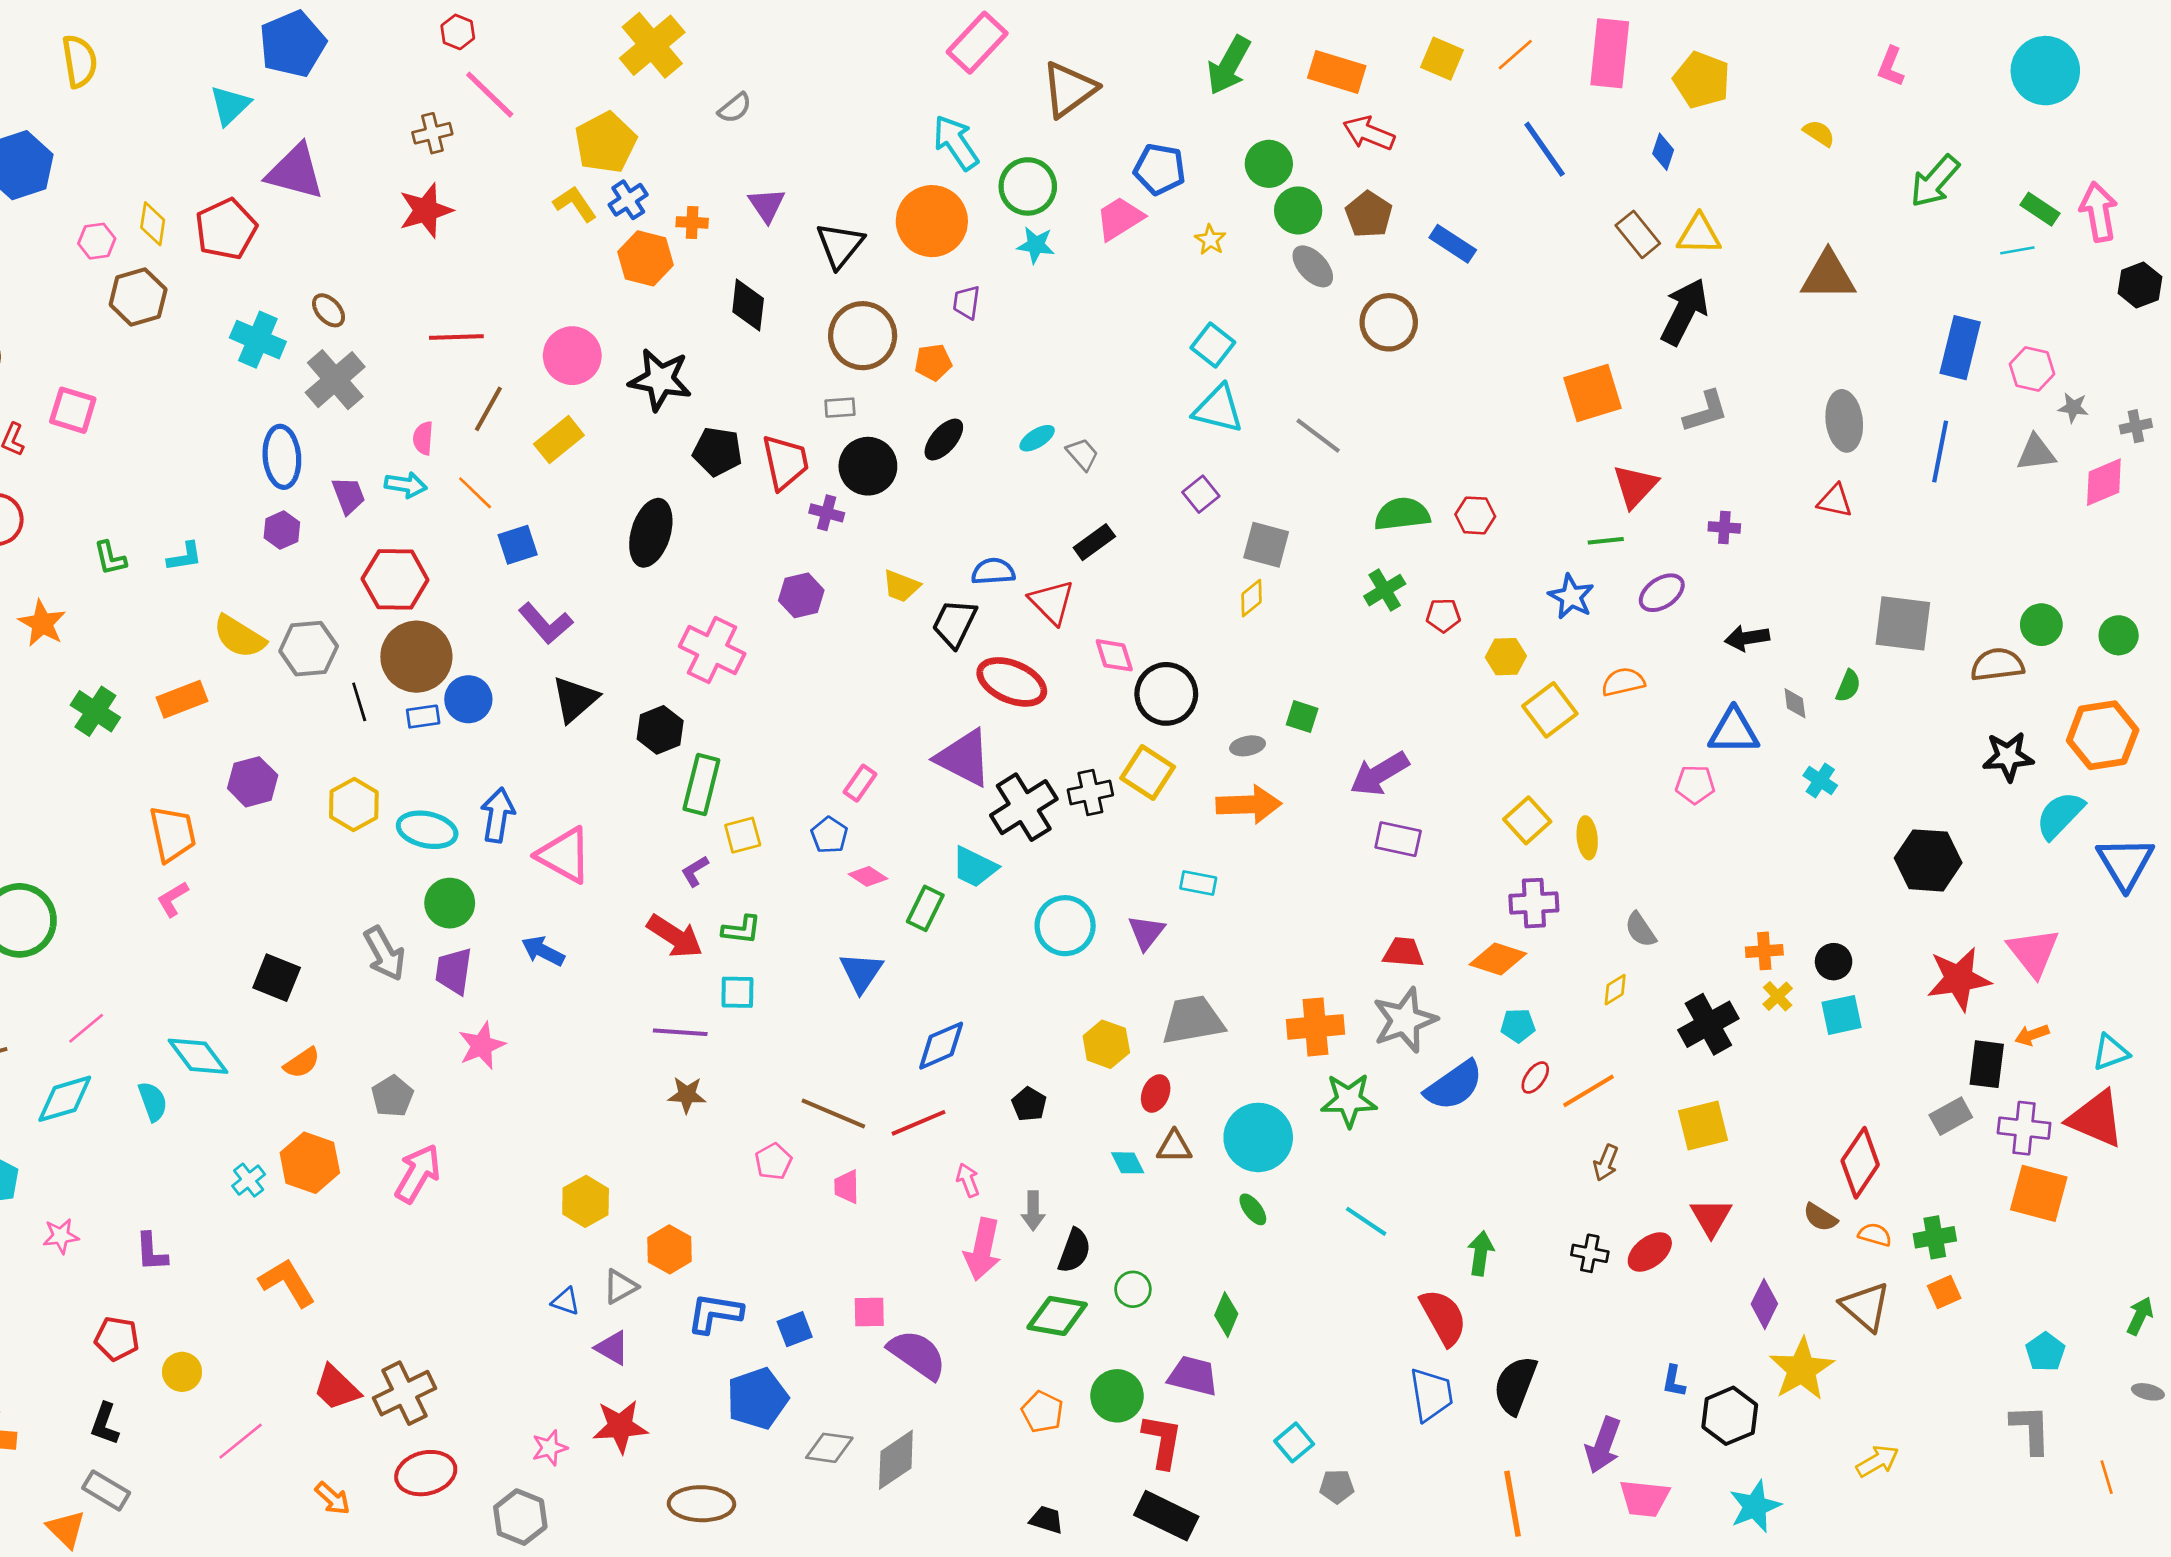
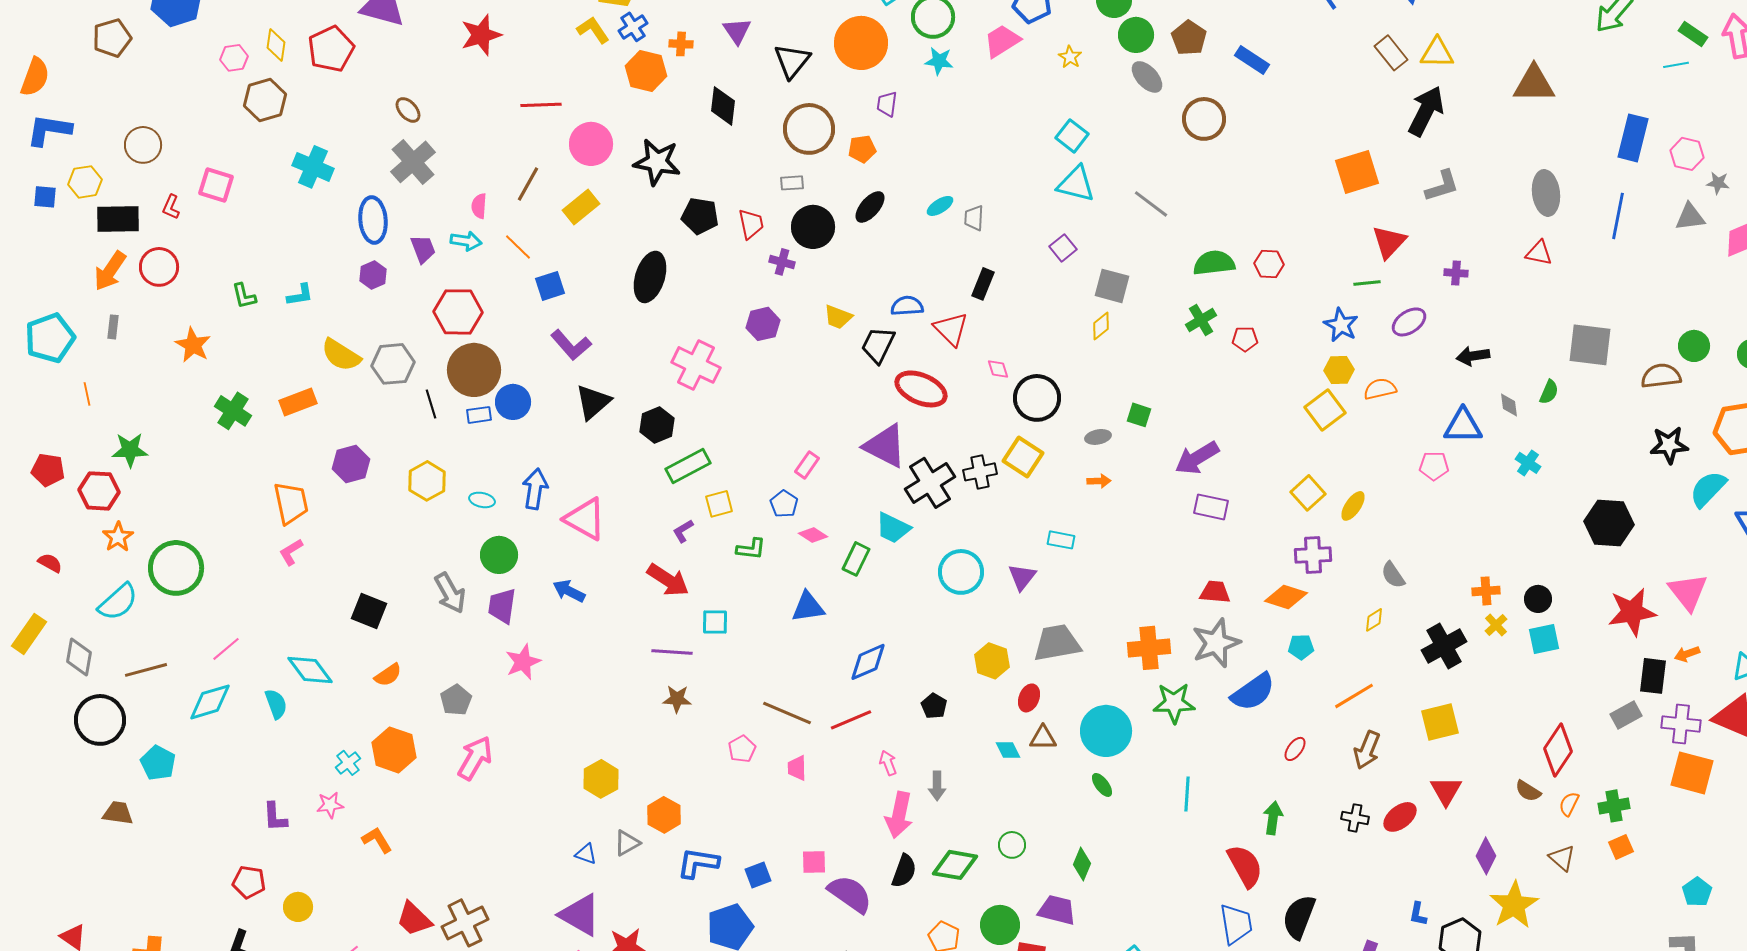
red line: (456, 337) -> (541, 105), moved
cyan cross: (258, 340) -> (313, 167), moved
gray trapezoid: (1082, 454) -> (974, 218), turned -136
red trapezoid: (785, 462) -> (751, 224), size x0.7
black rectangle: (1094, 542) -> (983, 284), turned -32
pink diamond: (1114, 655) -> (998, 369), size x0.7
yellow hexagon: (1506, 657) -> (1339, 370), moved
green rectangle: (701, 784) -> (688, 466), turned 48
orange arrow: (1249, 804) -> (1099, 481), size x0.5
cyan ellipse: (427, 830) -> (482, 500), size x0.6
yellow ellipse: (1587, 838) -> (1353, 506), turned 40
green L-shape: (741, 930) -> (751, 549), moved
blue triangle: (861, 972) -> (808, 607), turned 48
red ellipse: (1535, 1078) -> (1295, 749), moved
brown arrow: (1606, 1163) -> (1367, 750), size x1.4
cyan line: (1366, 1221) -> (1187, 794), turned 60
orange semicircle: (1875, 1235) -> (1569, 804), turned -80
pink star: (61, 1236) -> (330, 805), moved
black semicircle: (1074, 1251) -> (904, 871), moved
orange L-shape: (287, 1283) -> (377, 840), size x0.7
brown triangle: (1866, 1307) -> (1562, 858), size x0.7
purple triangle: (612, 1348) -> (580, 915), moved, size x1.6

